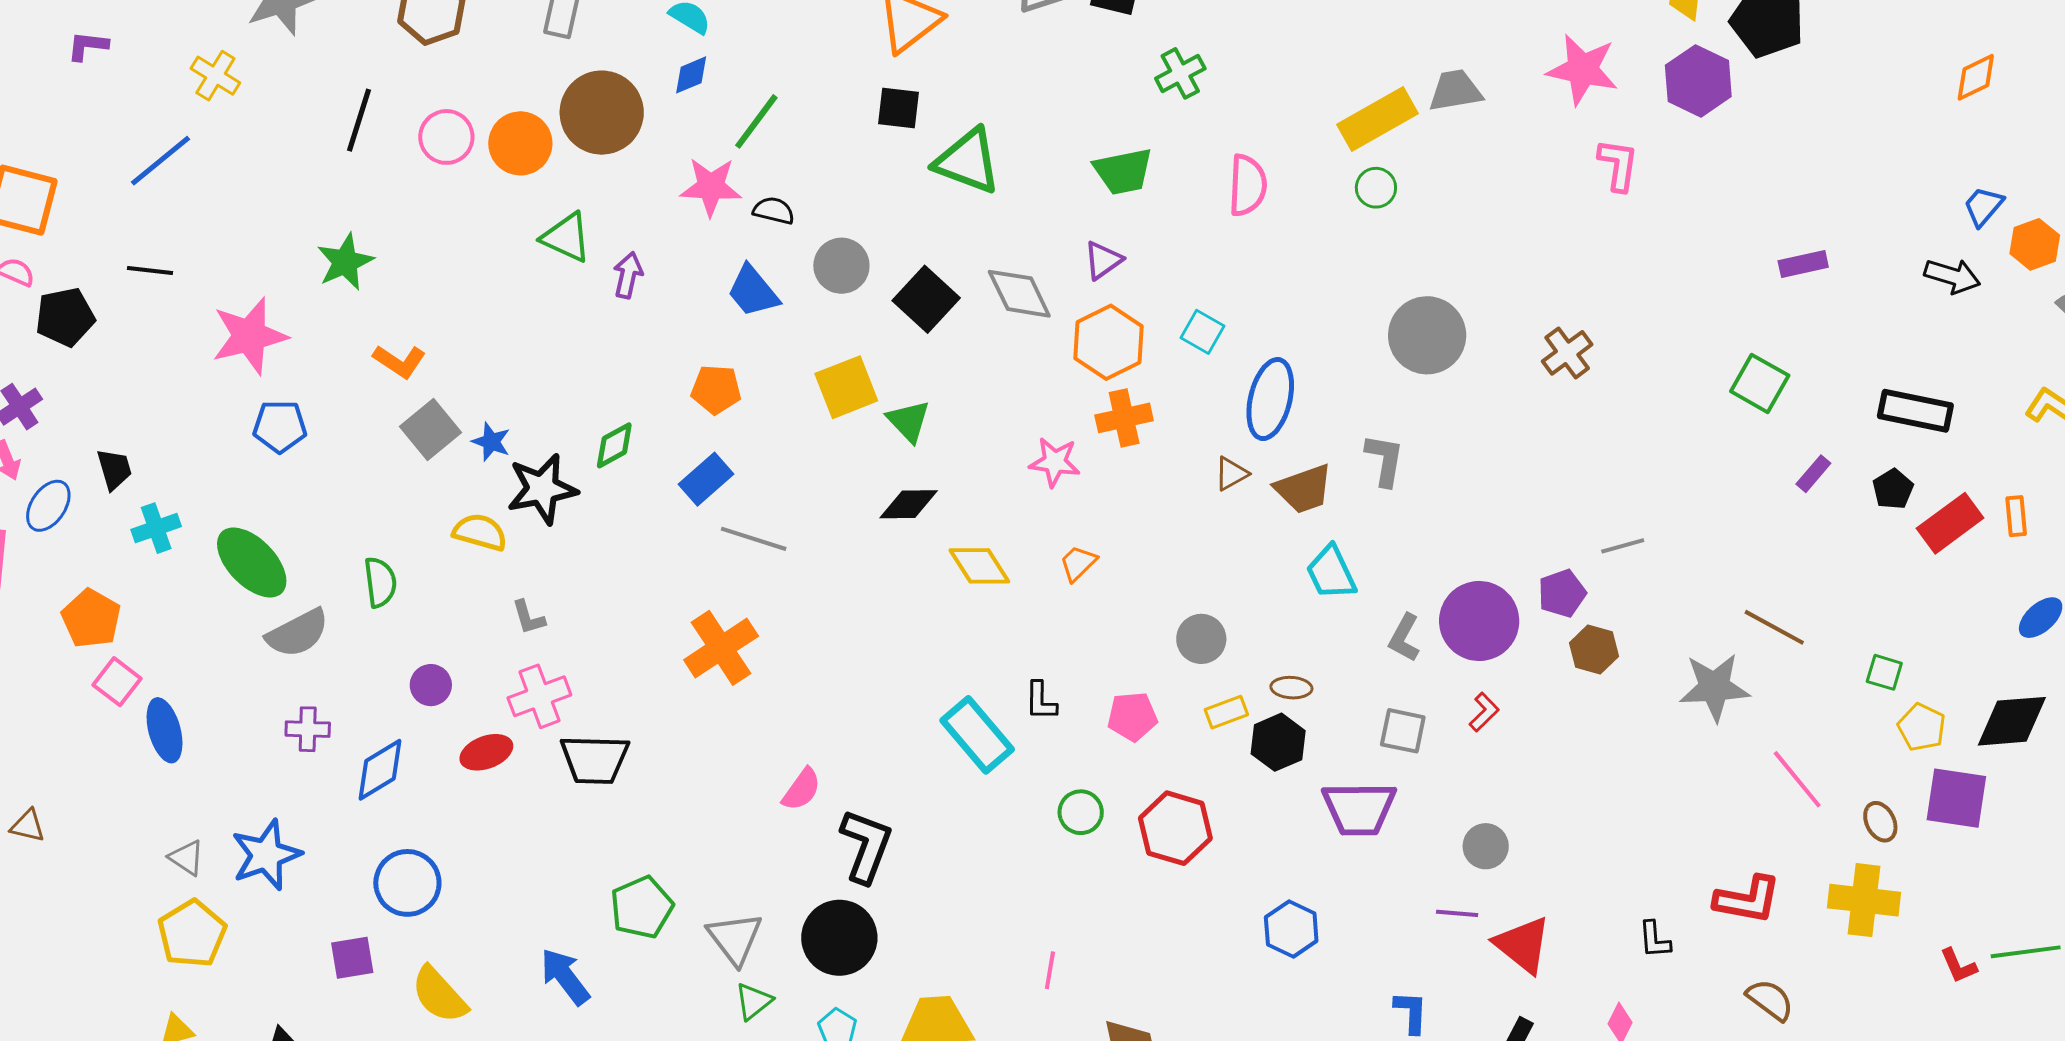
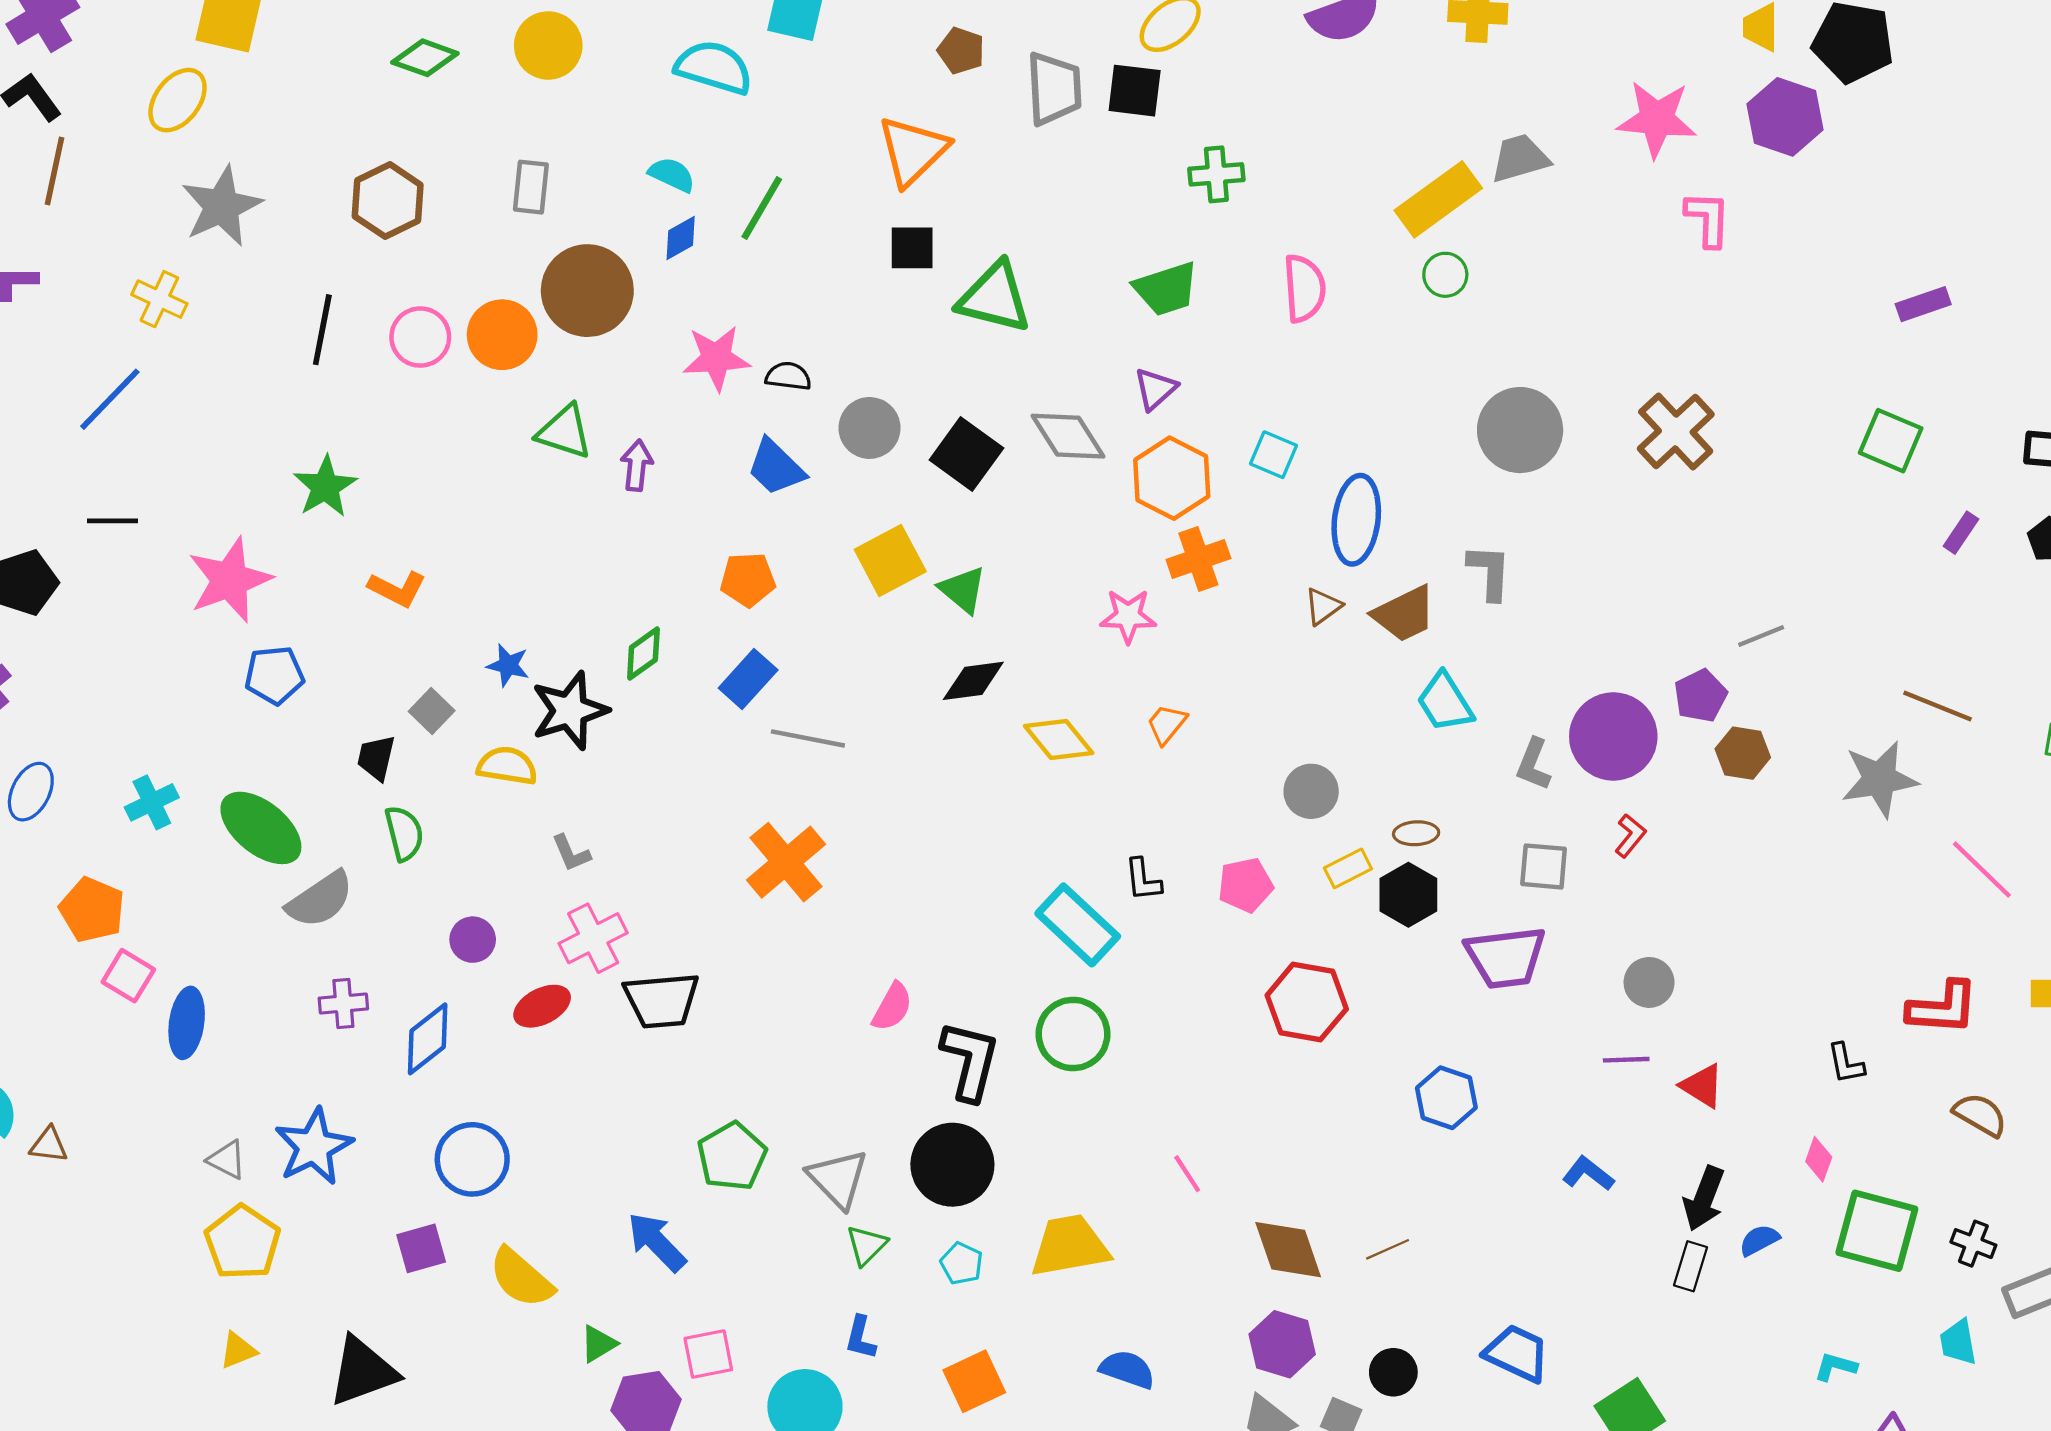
green cross: (1180, 73) -> (1216, 174), turned 30
green line: (756, 121) -> (762, 208), moved
brown cross: (1567, 353) -> (1676, 432), size x1.4
gray square: (430, 429) -> (432, 711), moved, size x0.7
black trapezoid: (114, 469) -> (376, 758), moved, turned -144
blue ellipse: (165, 730) -> (187, 1023), turned 30
green circle: (1081, 812) -> (1073, 1034), moved, size x1.5
red triangle: (1523, 945) -> (1702, 1086), size x0.7
pink line: (1050, 970) -> (1187, 1174), turned -36
blue L-shape: (1411, 1012) -> (1588, 1174), turned -48

